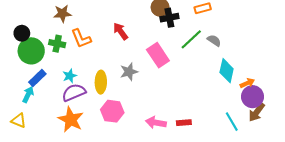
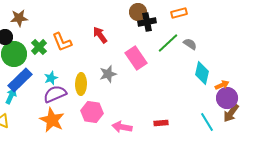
brown star: (62, 14) -> (19, 18), moved
green cross: (57, 44) -> (39, 47), turned 35
blue rectangle: (37, 78) -> (20, 80), size x1.4
pink arrow: (156, 123) -> (122, 127), moved

